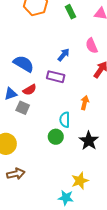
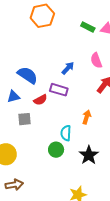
green rectangle: (71, 12) -> (88, 27), moved, turned -40
red semicircle: (30, 90) -> (40, 100), moved
blue triangle: (11, 94) -> (13, 97), moved
gray square: (23, 108) -> (24, 119), turned -32

